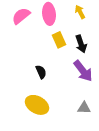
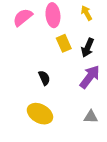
black arrow: (81, 44) -> (88, 48), turned 42
purple arrow: (83, 71) -> (90, 77), turned -105

